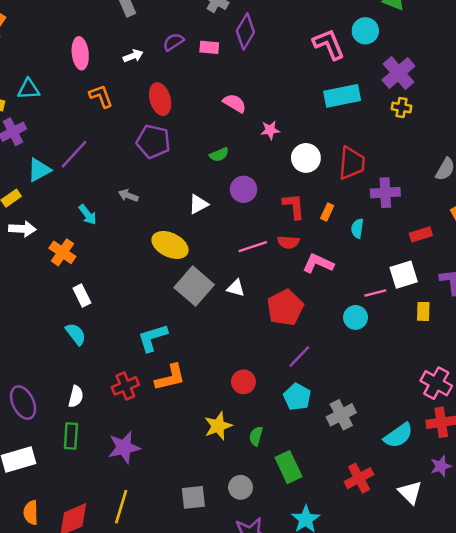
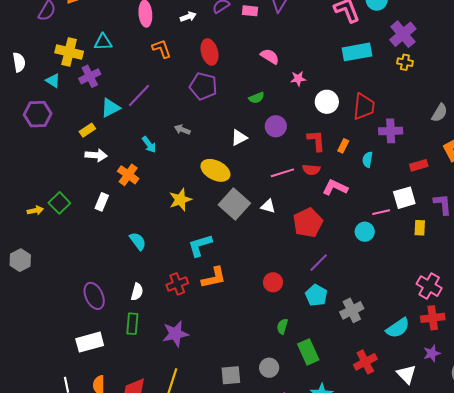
white rectangle: (82, 295) -> (102, 202), moved, turned 48
yellow star: (218, 426) -> (180, 200), moved

